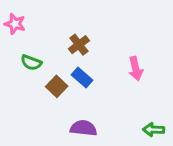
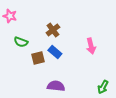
brown square: (57, 86) -> (38, 58), turned 32
green arrow: (153, 130) -> (103, 87), turned -64

